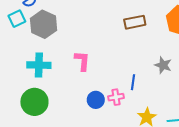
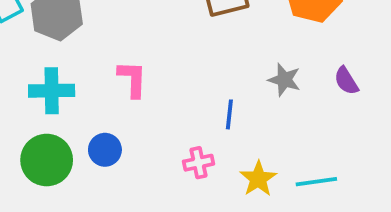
pink cross: (116, 97) -> (199, 163), moved
blue circle: (96, 100) -> (105, 150), moved

